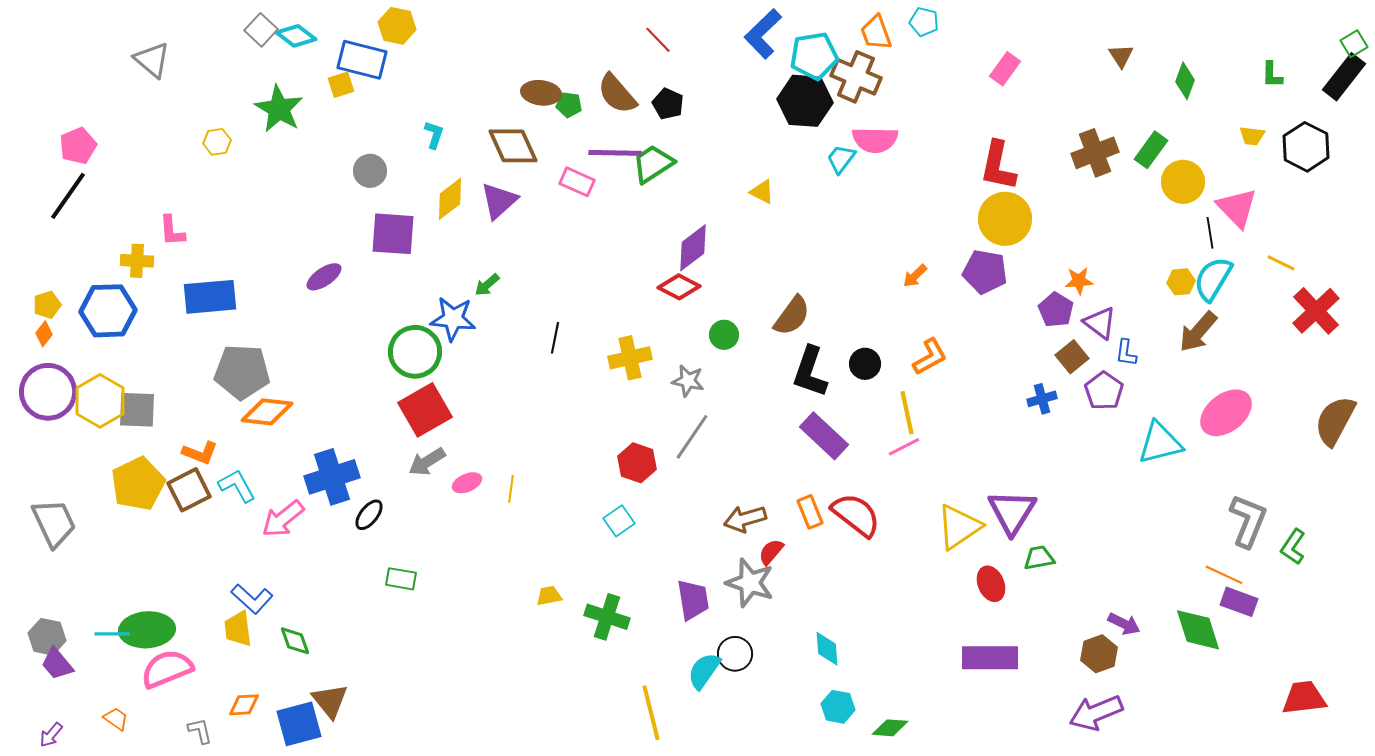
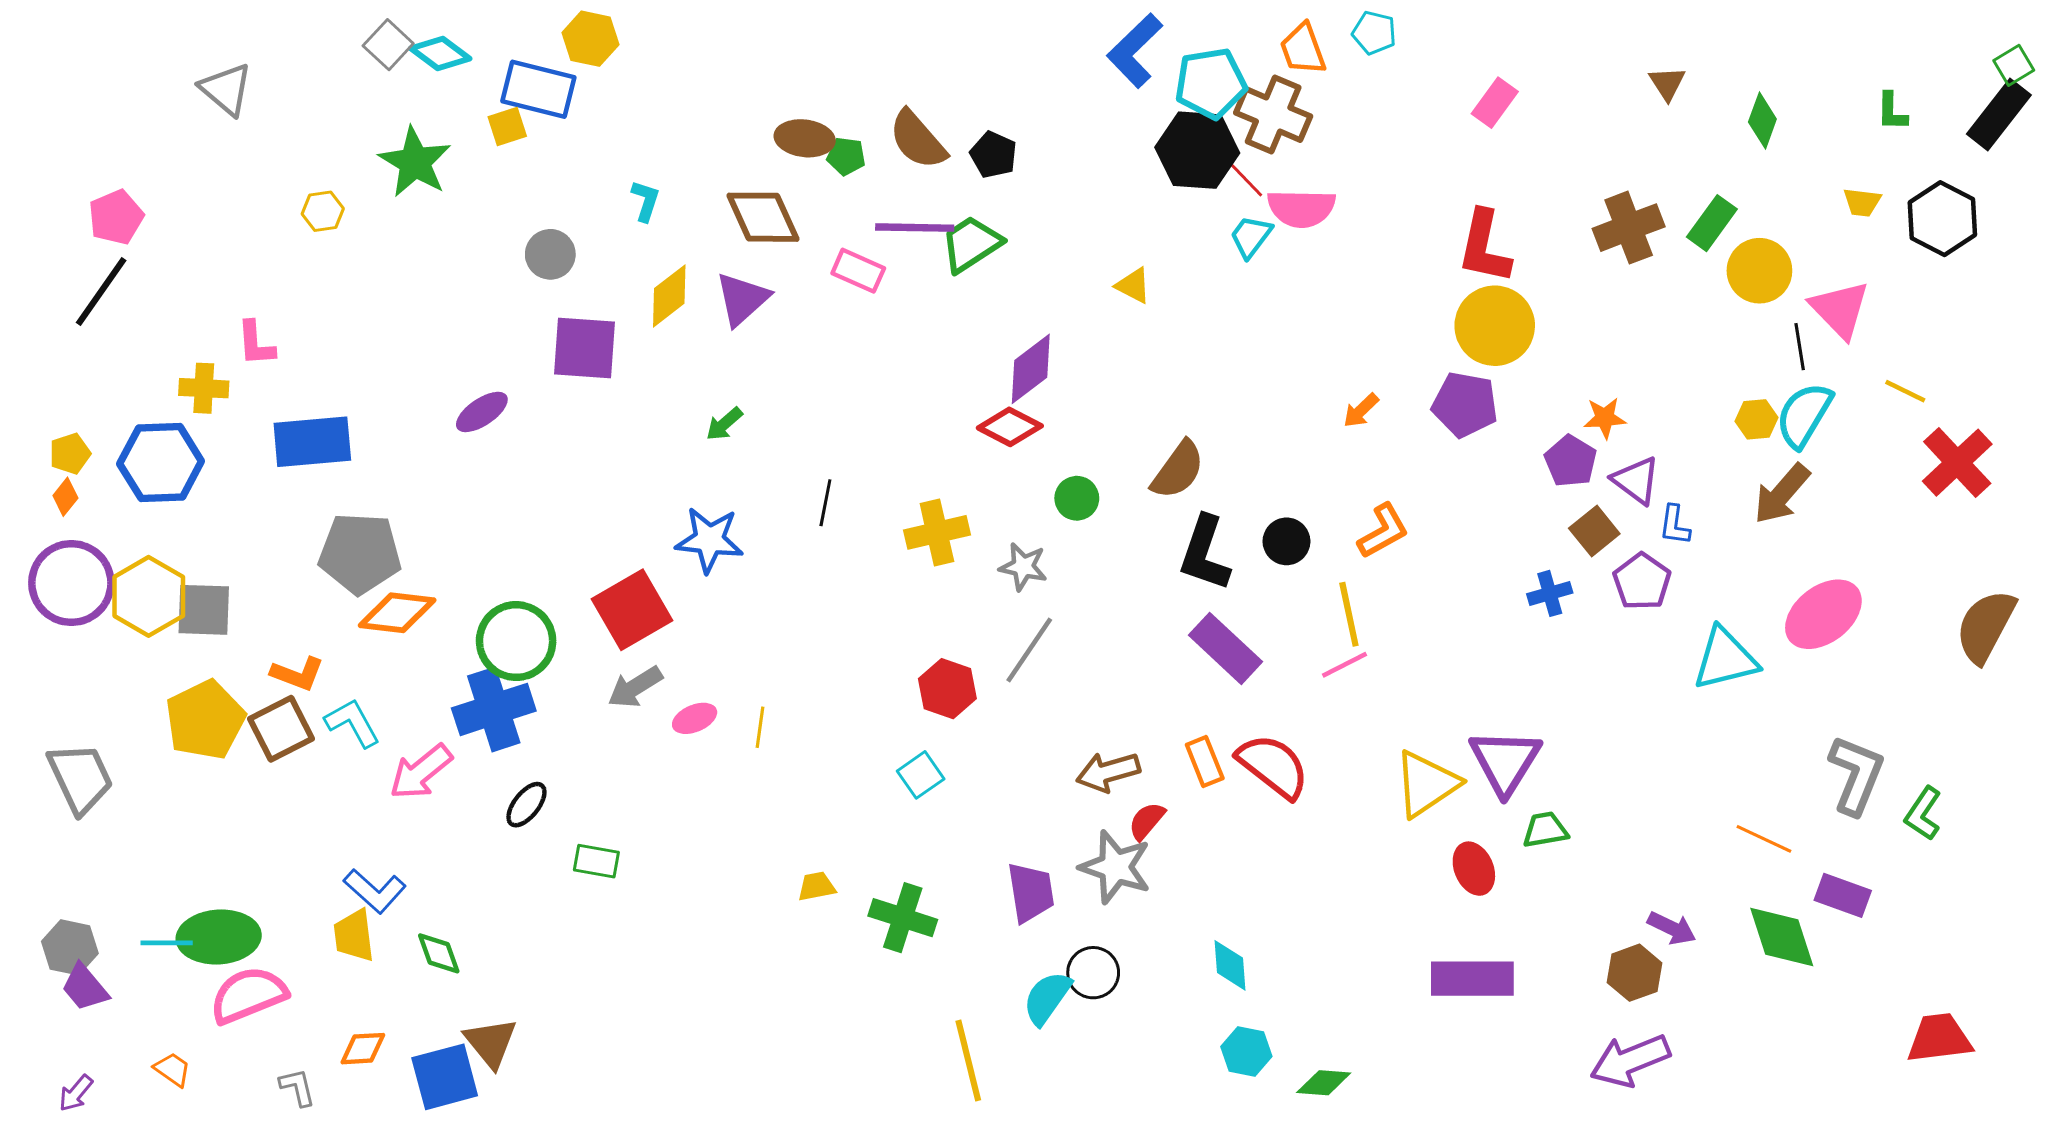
red line: (658, 40) -> (1245, 178), moved
blue star: (453, 319) -> (709, 540), moved
green circle: (415, 352) -> (516, 641), moved
black ellipse: (369, 515) -> (526, 805), moved
orange line: (1224, 575) -> (1764, 839), moved

